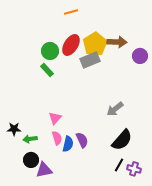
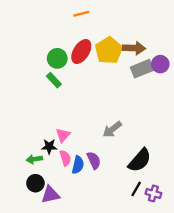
gray rectangle: (90, 60) -> (142, 69), moved
gray arrow: (115, 109) -> (112, 129), moved
black star: (14, 129) -> (49, 147), moved

